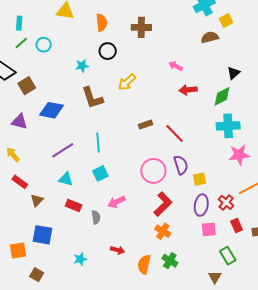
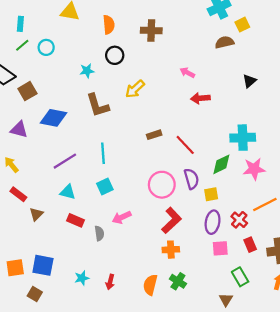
green diamond: (222, 96) -> (221, 164), moved
orange cross: (163, 231) -> (171, 250), turned -35
blue square: (42, 235) -> (43, 265), moved
red arrow: (117, 250) -> (110, 282), moved, turned 88

